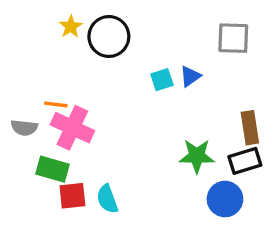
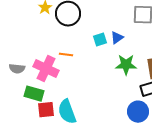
orange line: (56, 104) -> (66, 55), moved
green star: (197, 156) -> (126, 65), moved
cyan semicircle: (107, 199) -> (67, 112), size x1.4

